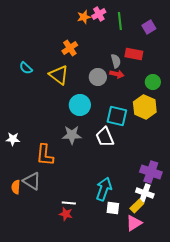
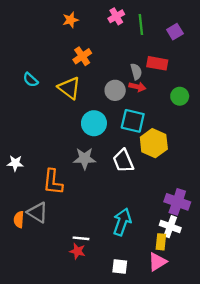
orange star: (84, 17) -> (70, 20), moved
yellow hexagon: (145, 107) -> (154, 143), moved
cyan square: (117, 116) -> (133, 121), moved
yellow rectangle: (137, 206) -> (161, 242), turned -40
white square: (113, 208) -> (120, 266), moved

